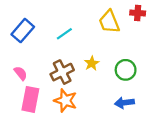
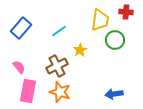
yellow trapezoid: (109, 22) -> (100, 20), turned -150
yellow star: (92, 63) -> (80, 50), moved
green circle: (126, 70) -> (115, 40), moved

